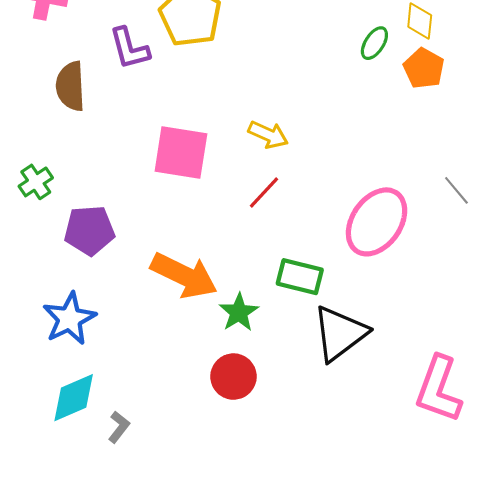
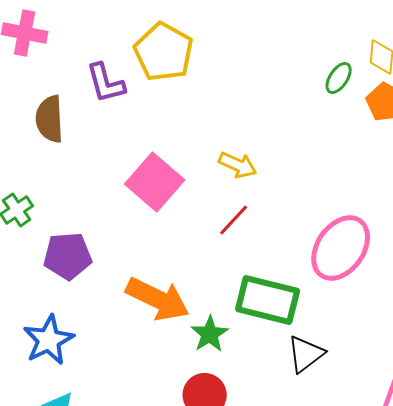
pink square: (181, 152) -> (155, 182), turned 32
green rectangle: (300, 277) -> (268, 300), size x1.4
black triangle: (340, 333) -> (306, 354), size x0.7

